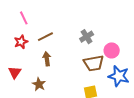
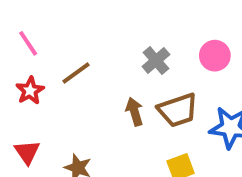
pink circle: (112, 50) -> (215, 56), moved
brown arrow: (47, 59) -> (134, 112), moved

